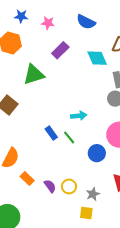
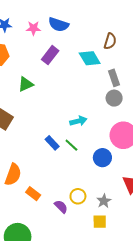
blue semicircle: (86, 22) -> (59, 24), moved
green triangle: (34, 75) -> (26, 84), size x0.7
purple semicircle: (50, 186) -> (61, 207), moved

